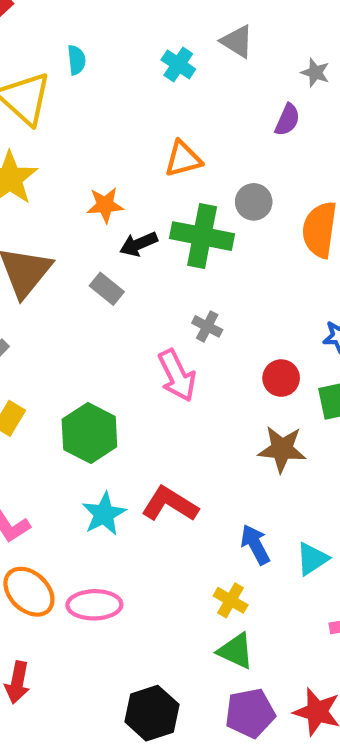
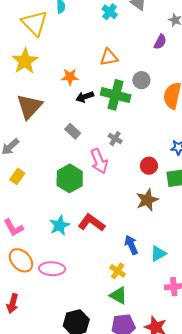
gray rectangle: (107, 289) -> (73, 131), moved
green hexagon: (89, 433) -> (70, 178), moved
brown star: (282, 449) -> (147, 200), turned -30

